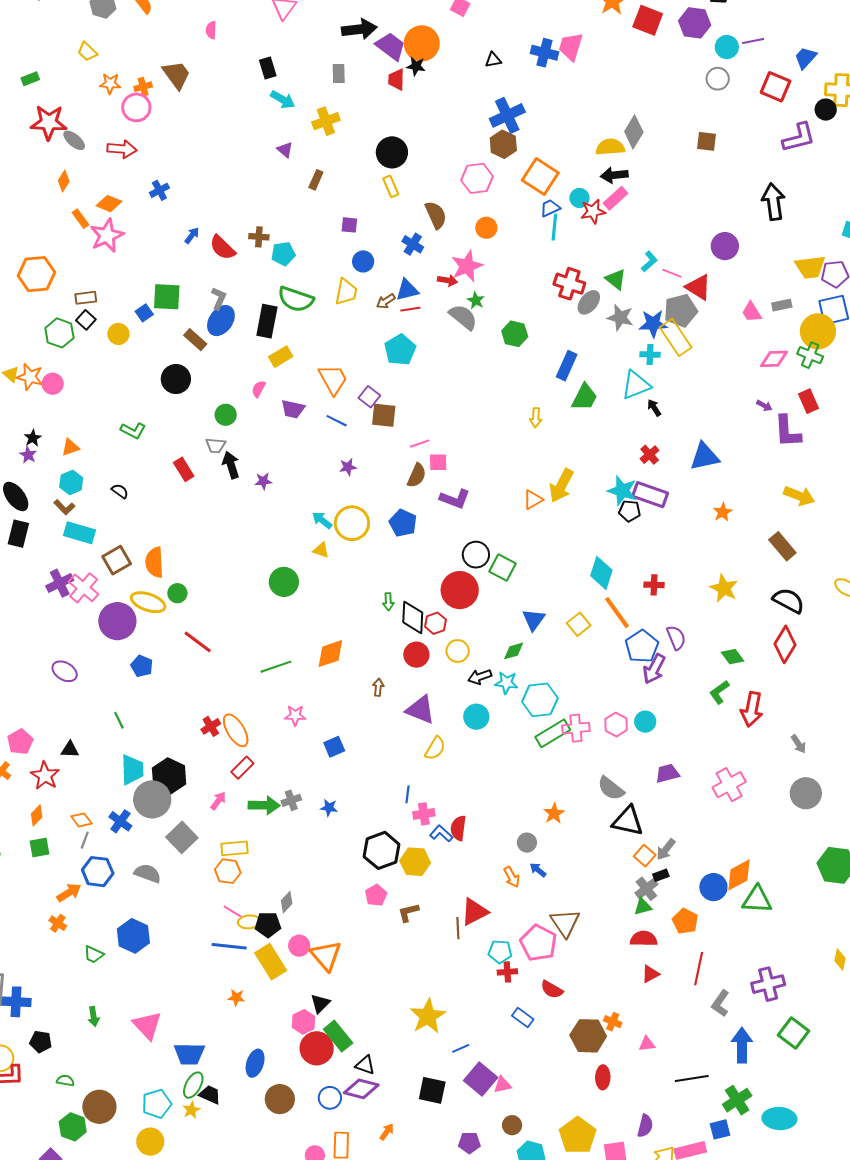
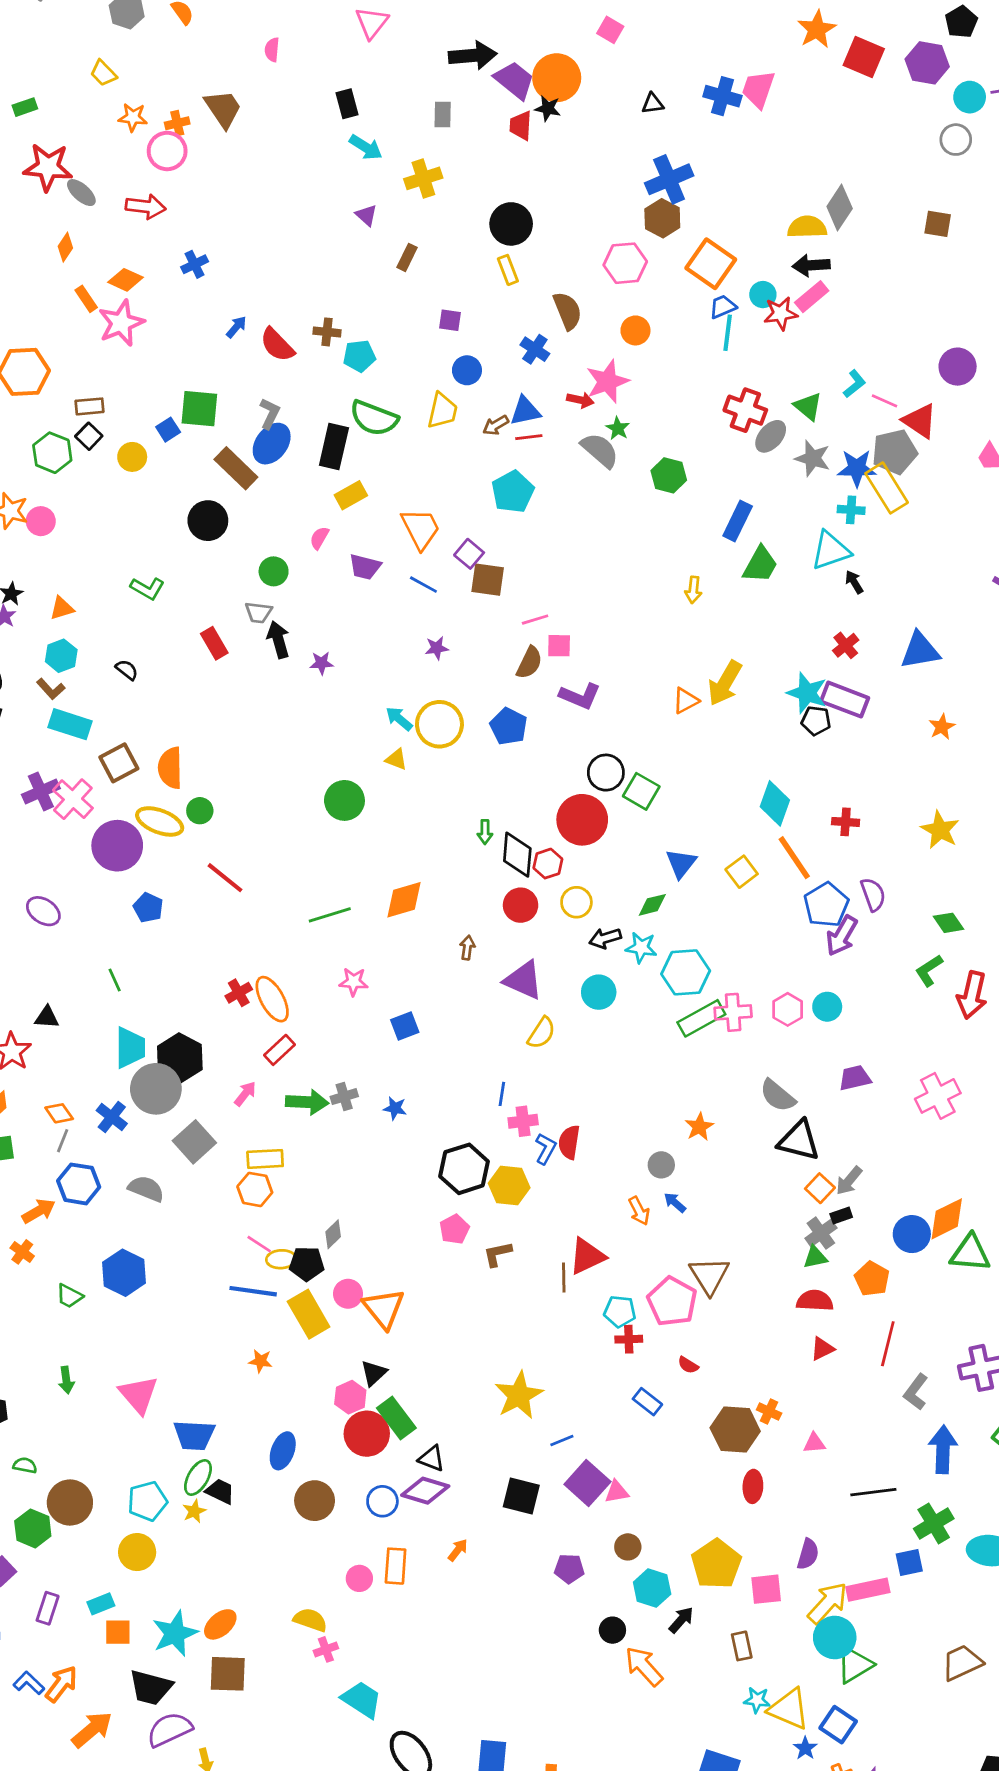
brown rectangle: (195, 340) -> (236, 468), size x1.4
blue L-shape: (441, 834) -> (546, 1149), turned 75
red semicircle: (552, 989) -> (688, 1365), size x0.7

